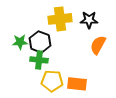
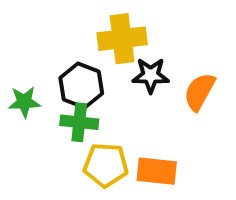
black star: (89, 20) -> (151, 75), moved
green star: (20, 42) -> (24, 102), moved

